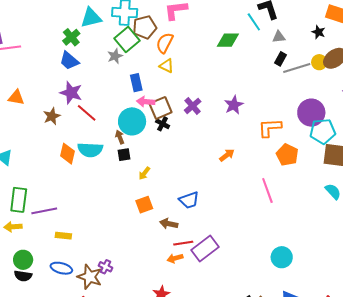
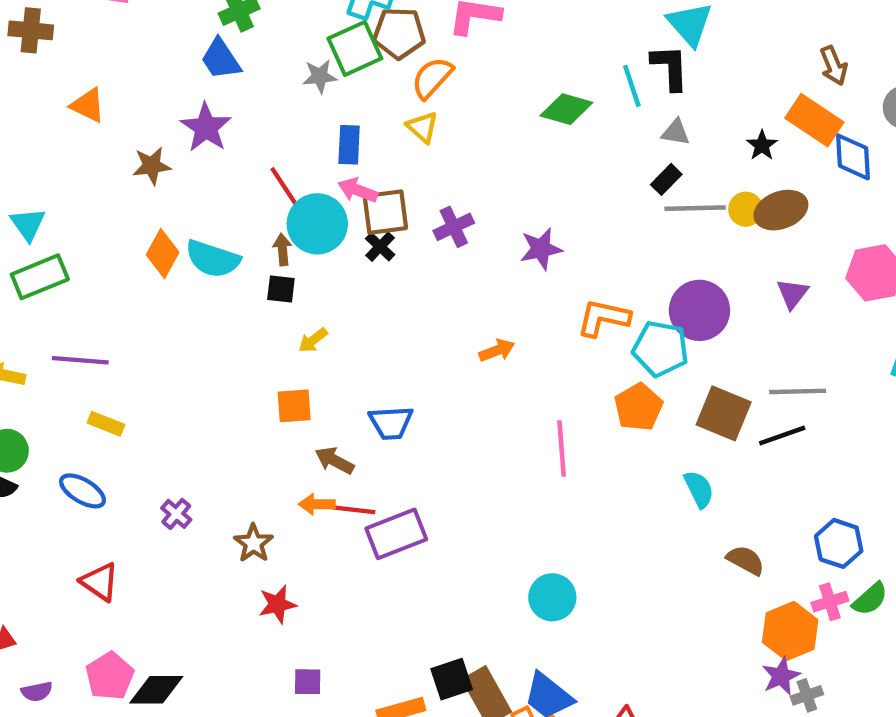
red line: (87, 113) -> (285, 188), moved
cyan pentagon: (323, 131) -> (661, 349), moved
orange pentagon: (287, 155) -> (638, 407), moved
green rectangle: (19, 200) -> (40, 277), moved, turned 45
orange arrow: (175, 258) -> (317, 504), moved
brown star: (90, 277) -> (254, 543), moved, size x0.7

